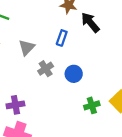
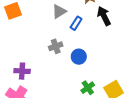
gray triangle: (27, 47) -> (59, 11), moved
green cross: (92, 105) -> (88, 88), turned -32

